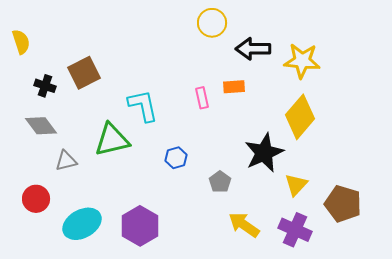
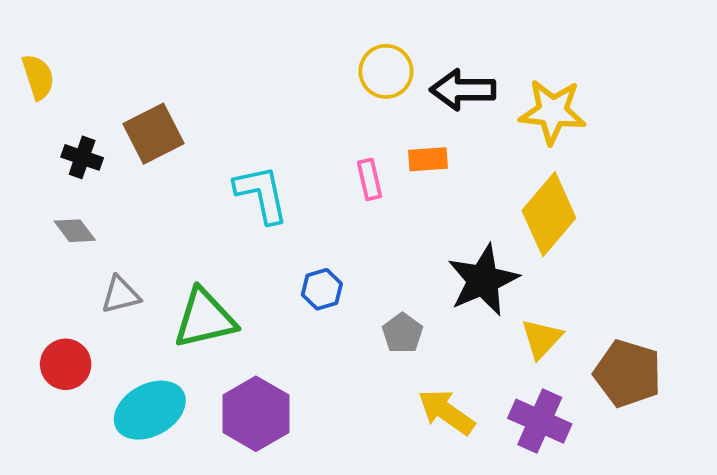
yellow circle: (212, 23) -> (386, 71), moved
gray diamond: (41, 126) -> (75, 231), size x0.7
green triangle: (112, 140) -> (205, 319), moved

